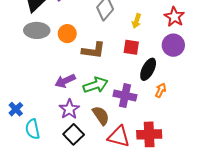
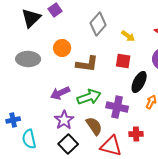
yellow arrow: (137, 21) -> (128, 36), turned -72
gray ellipse: (37, 30) -> (28, 59), moved
blue cross: (16, 109) -> (13, 120), turned 32
red cross: (149, 134) -> (136, 134), moved, size x0.6

